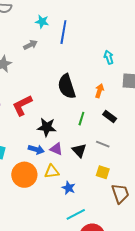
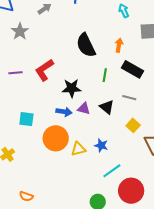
black rectangle: (110, 117) -> (132, 69), size x1.5
yellow triangle: (52, 172) -> (78, 149), moved
yellow square: (103, 172) -> (133, 125), turned 32

